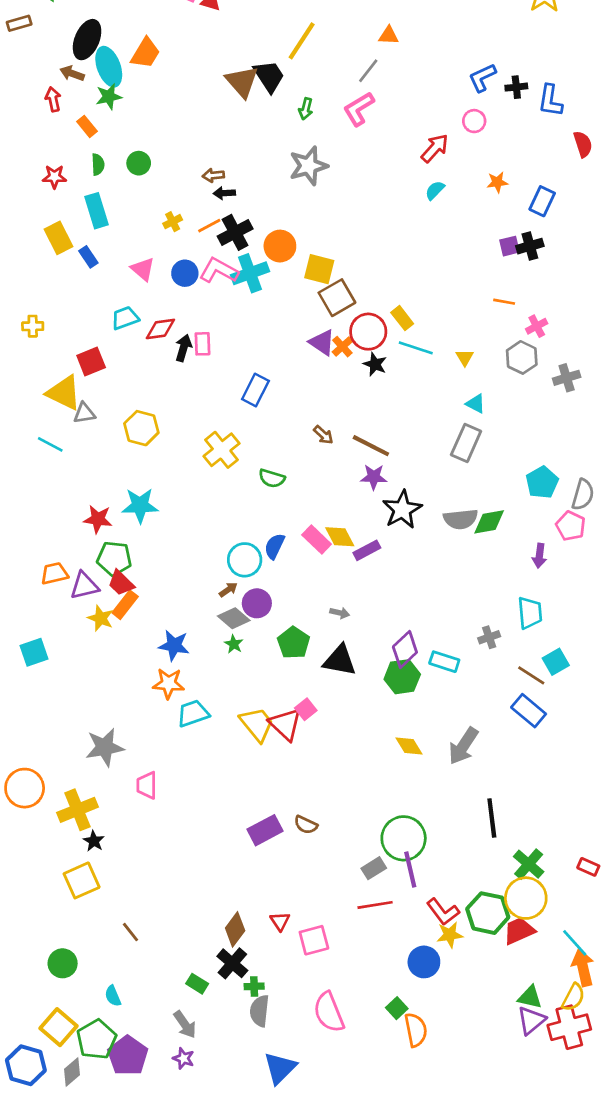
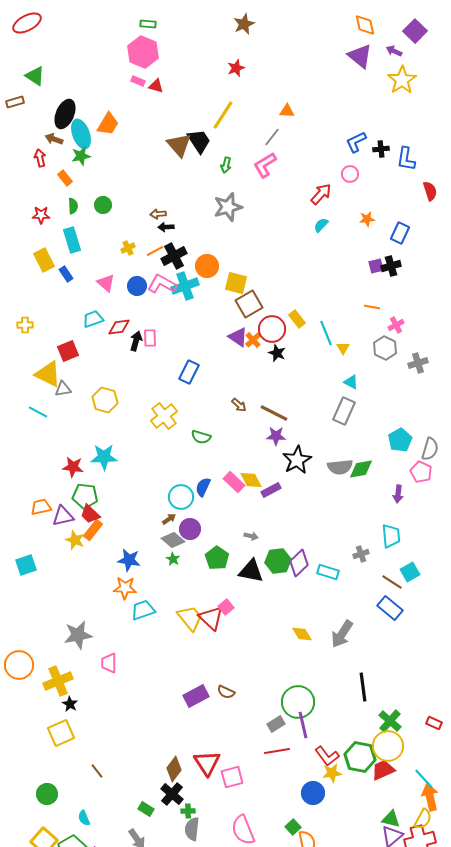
cyan line: (416, 348) -> (326, 333), moved, turned 50
green hexagon: (402, 677) -> (278, 561), moved
red triangle: (280, 921) -> (207, 763), size x1.8

